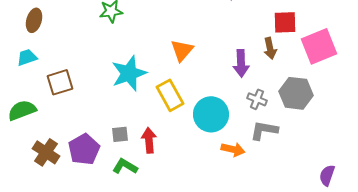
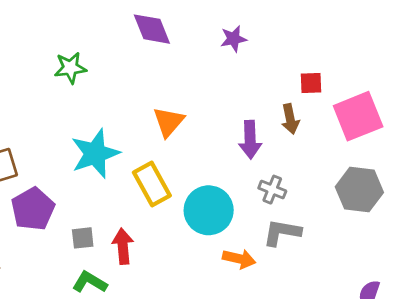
red square: (285, 22) -> (311, 83), size x0.7
gray hexagon: (296, 93) -> (359, 190), moved
purple pentagon: (84, 149) -> (33, 209), moved

